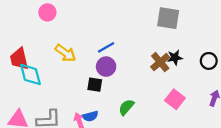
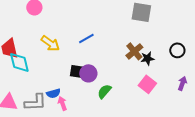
black star: (175, 58) -> (147, 58), moved
purple circle: (106, 67) -> (88, 73), moved
blue semicircle: (90, 116) -> (53, 93), moved

